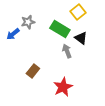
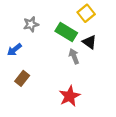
blue arrow: (13, 34) -> (14, 50), moved
brown rectangle: (33, 71) -> (22, 78), moved

